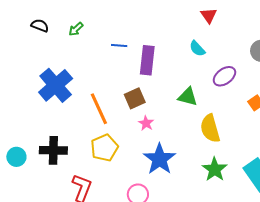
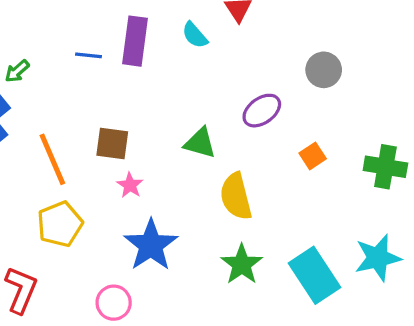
green arrow: (76, 29) -> (17, 71), moved
cyan semicircle: (197, 49) -> (195, 35), moved
purple rectangle: (147, 60) -> (135, 41), moved
brown square: (135, 98) -> (112, 144), turned 30

